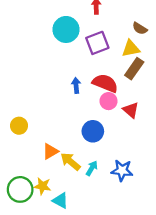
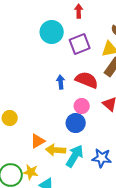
pink circle: (109, 101) -> (82, 106), moved
yellow arrow: (70, 161) -> (56, 150), turned -36
cyan arrow: (92, 168) -> (75, 156), size x1.6

